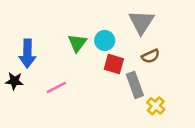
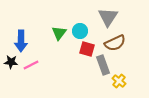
brown semicircle: (151, 56) -> (115, 43), size x1.5
pink line: (56, 88) -> (31, 65), moved

